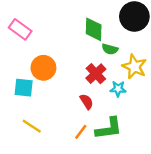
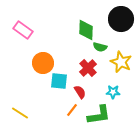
cyan square: (24, 88) -> (59, 81), moved
cyan star: (118, 89) -> (113, 92), moved
yellow line: (32, 126) -> (20, 113), moved
orange line: (81, 132) -> (72, 110), moved

